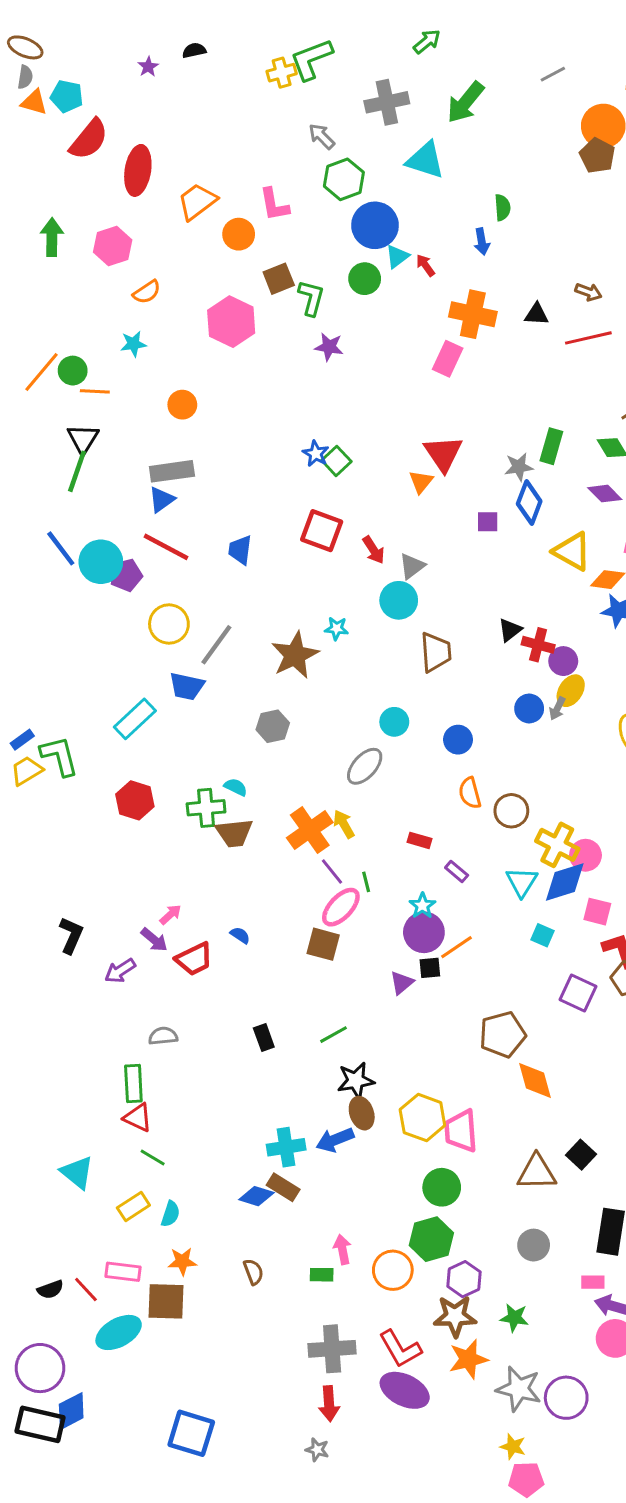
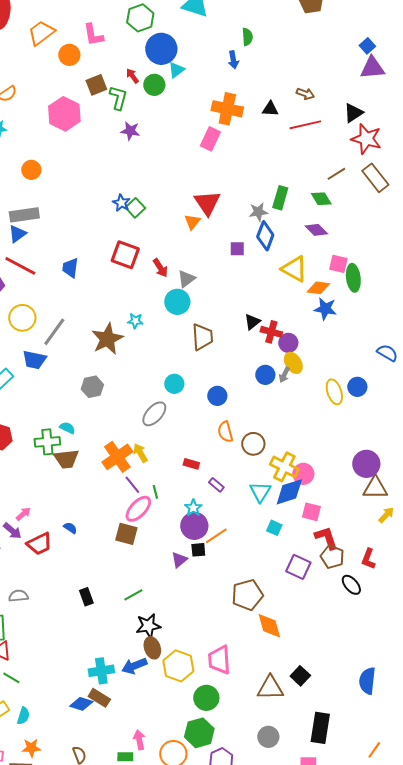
red arrow: (425, 265) -> (132, 76), moved
yellow ellipse: (571, 691) -> (293, 363), turned -65
yellow hexagon: (422, 1118) -> (178, 666), moved

